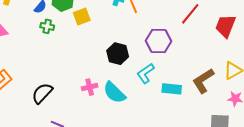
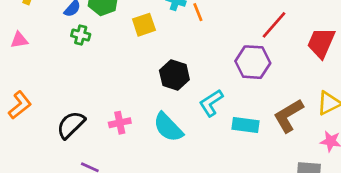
yellow square: (82, 16) -> (144, 25), moved
purple hexagon: (158, 41) -> (253, 62), moved
pink cross: (90, 87) -> (120, 123), moved

